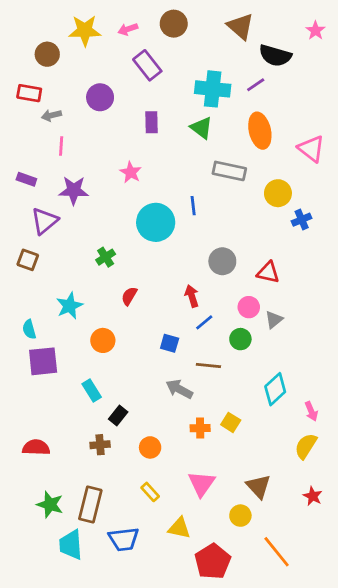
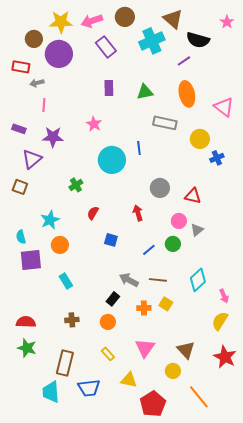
pink arrow: (128, 29) -> (92, 21), size x1.5
cyan cross: (213, 89) -> (152, 41), moved, turned -30
purple circle: (100, 97) -> (59, 54), moved, size x1.4
green triangle: (202, 128) -> (145, 92), turned -48
blue line: (204, 322) -> (149, 250), moved
orange circle: (103, 340) -> (60, 245), moved
blue square: (170, 343) -> (111, 240), moved
brown line: (208, 365) -> (158, 280), moved
black rectangle: (118, 416) -> (113, 299), moved
red star: (313, 496) -> (225, 357), size x1.6
green star: (50, 504) -> (27, 348), moved

